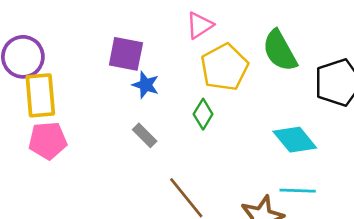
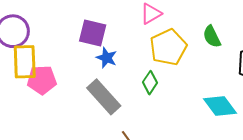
green semicircle: (280, 51) -> (212, 37), size x0.7
gray rectangle: (145, 135) -> (104, 97), size x1.8
pink pentagon: (48, 140) -> (42, 80), moved

